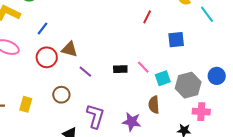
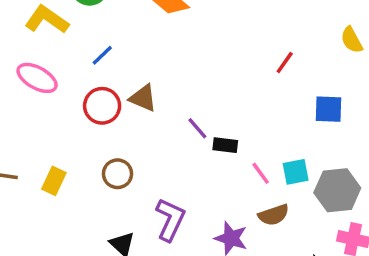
pink line: (143, 67) -> (261, 173), moved
purple line: (85, 72) -> (197, 128), moved
brown semicircle: (154, 105) -> (274, 215), turned -114

